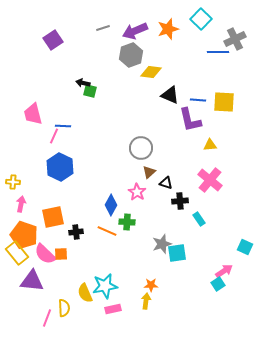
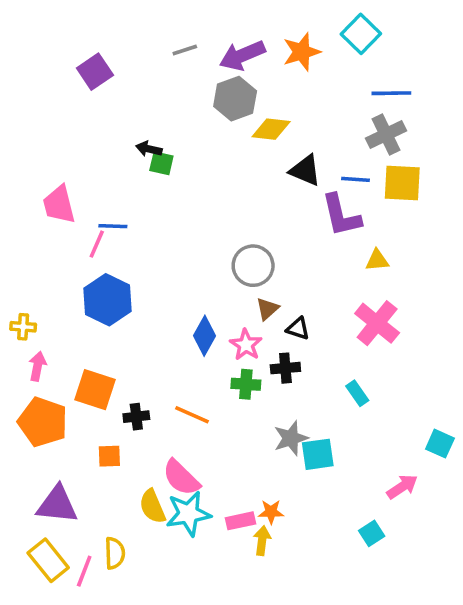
gray cross: (235, 39) -> (386, 134), moved
black cross: (180, 201) -> (285, 368), moved
blue diamond: (111, 205) -> (205, 336), moved
orange square: (53, 217) -> (95, 390), turned 30
green cross: (127, 222) -> (246, 384), moved
yellow rectangle: (17, 253) -> (48, 560), moved
pink semicircle: (45, 254) -> (181, 478), moved
cyan square: (218, 284) -> (372, 533), moved
yellow semicircle: (85, 293) -> (152, 506), moved
pink rectangle: (113, 309) -> (240, 521), moved

